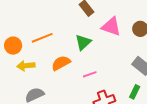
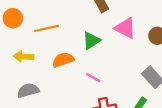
orange circle: (13, 46) -> (13, 18), moved
pink line: (90, 74) -> (93, 77), turned 40

